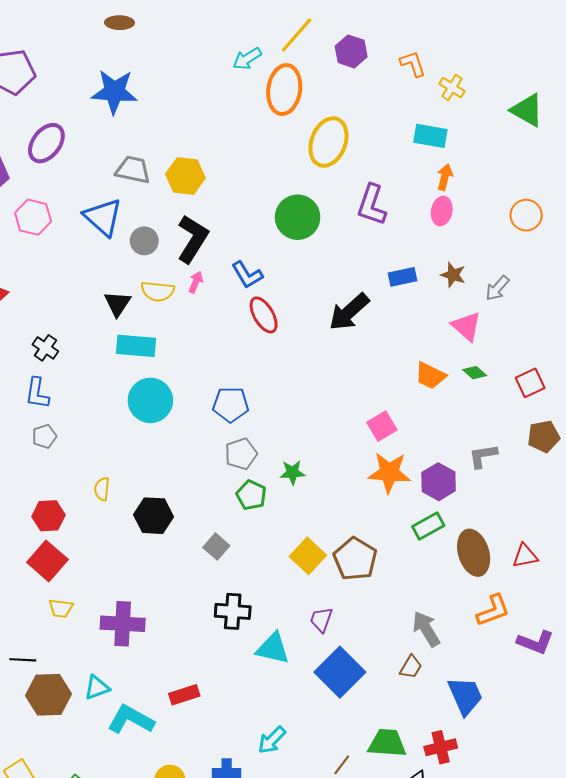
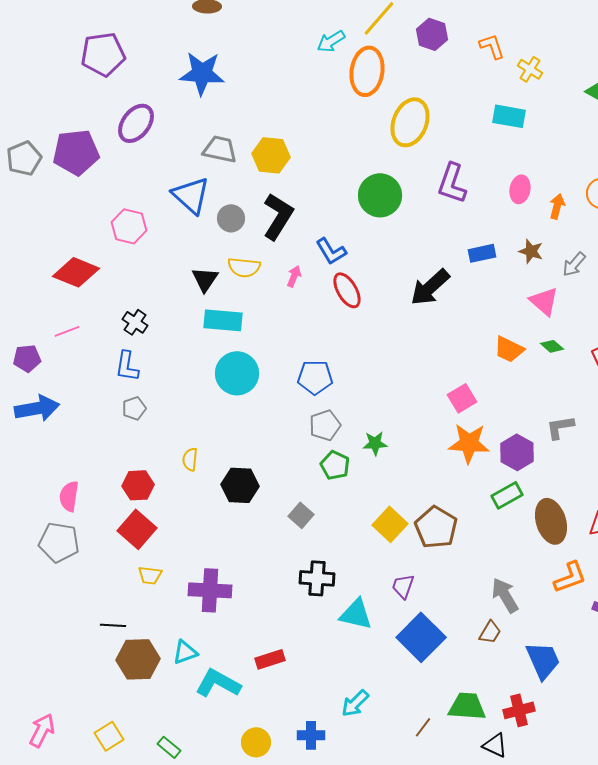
orange arrow: (445, 177) -> (557, 206), moved
pink hexagon: (33, 217) -> (129, 226), moved
pink arrow: (196, 282) -> (294, 276), moved

